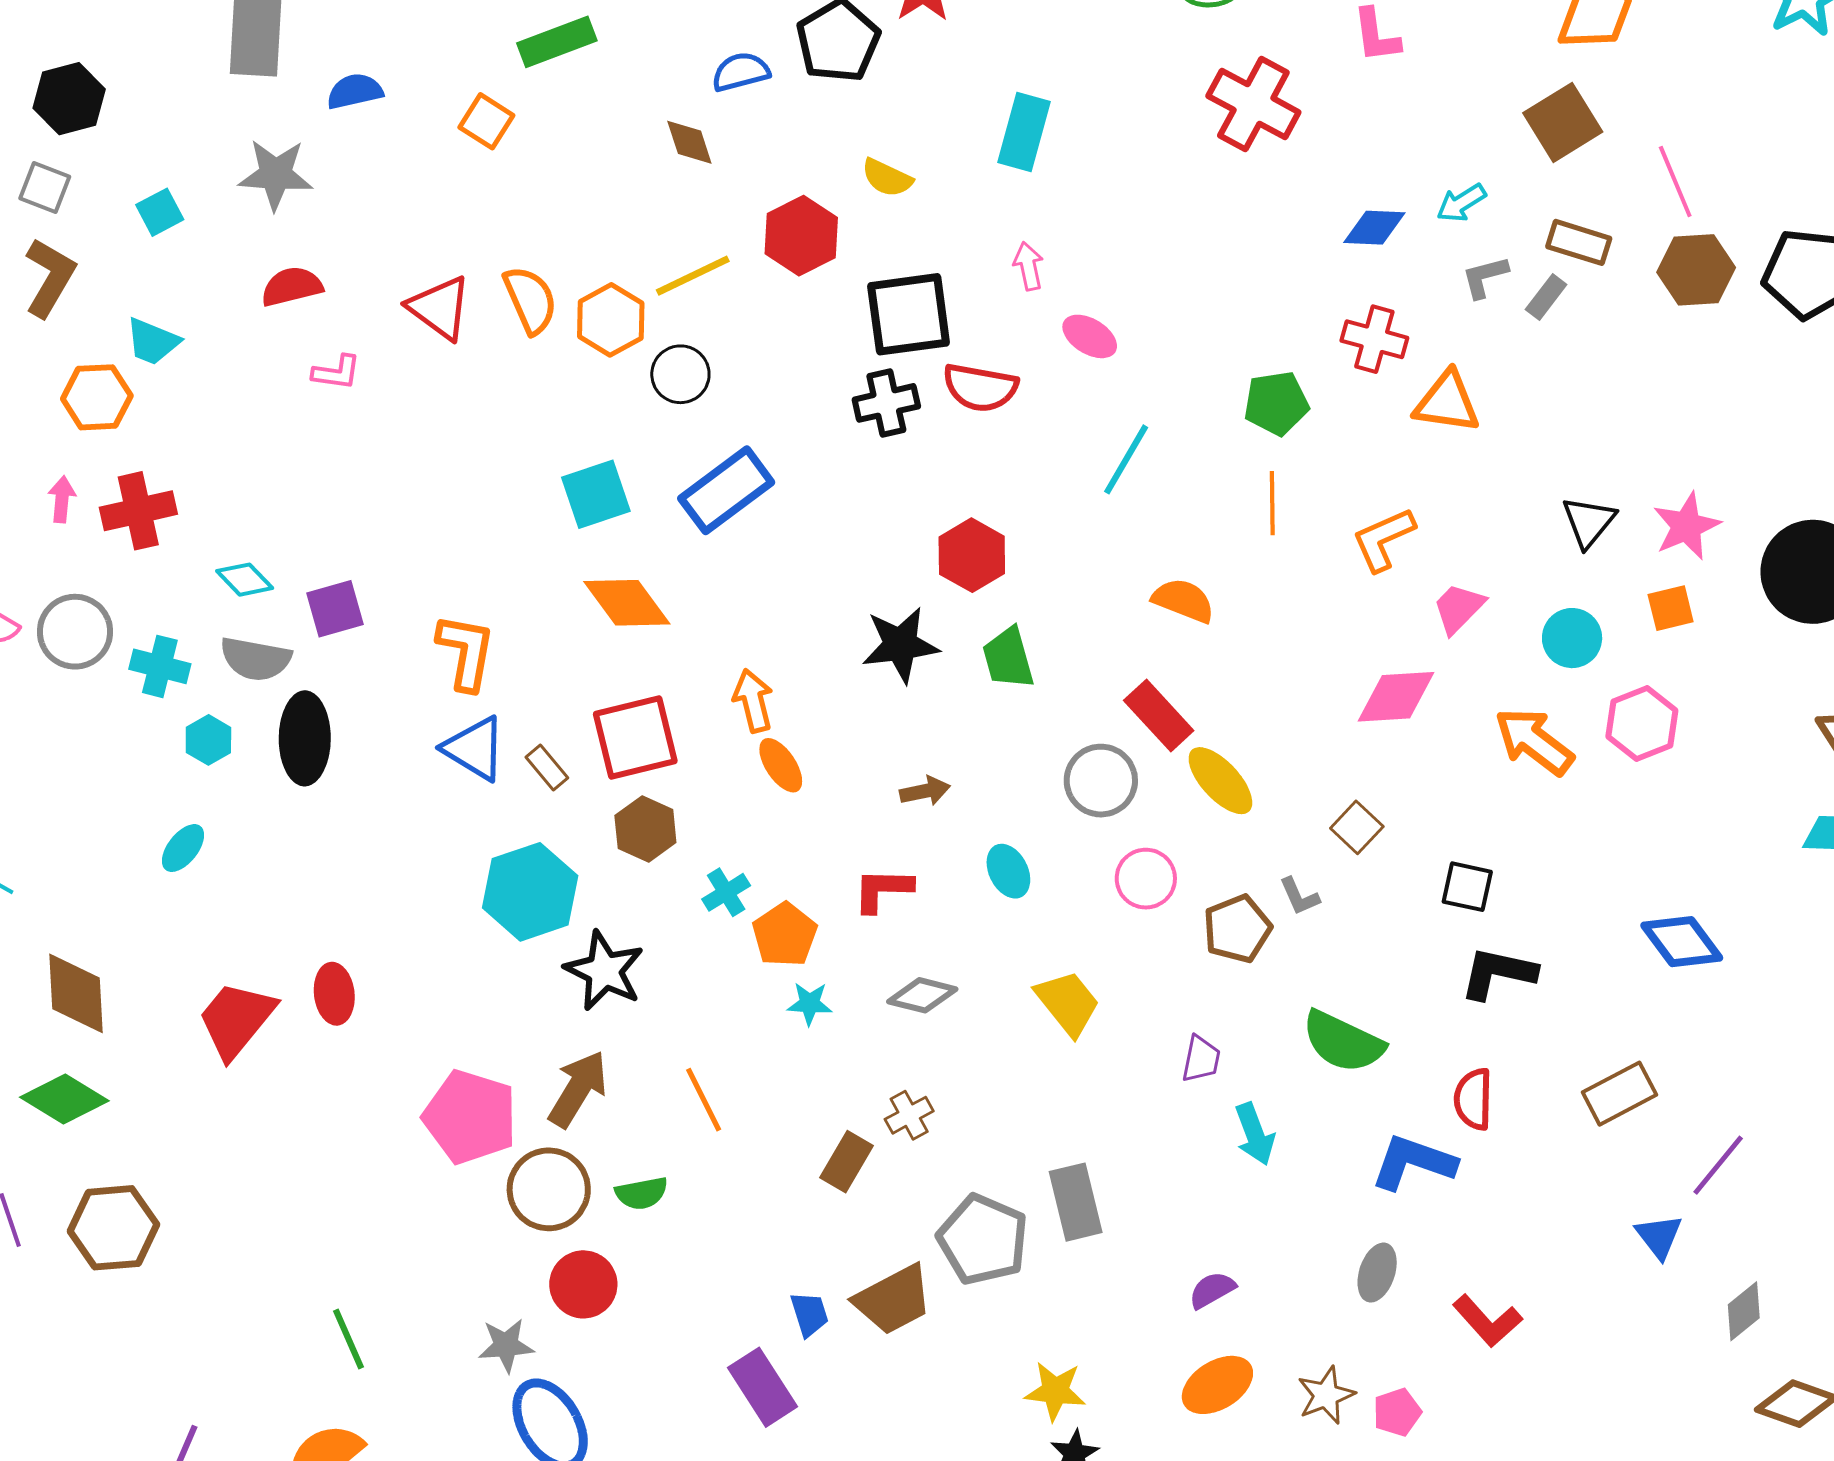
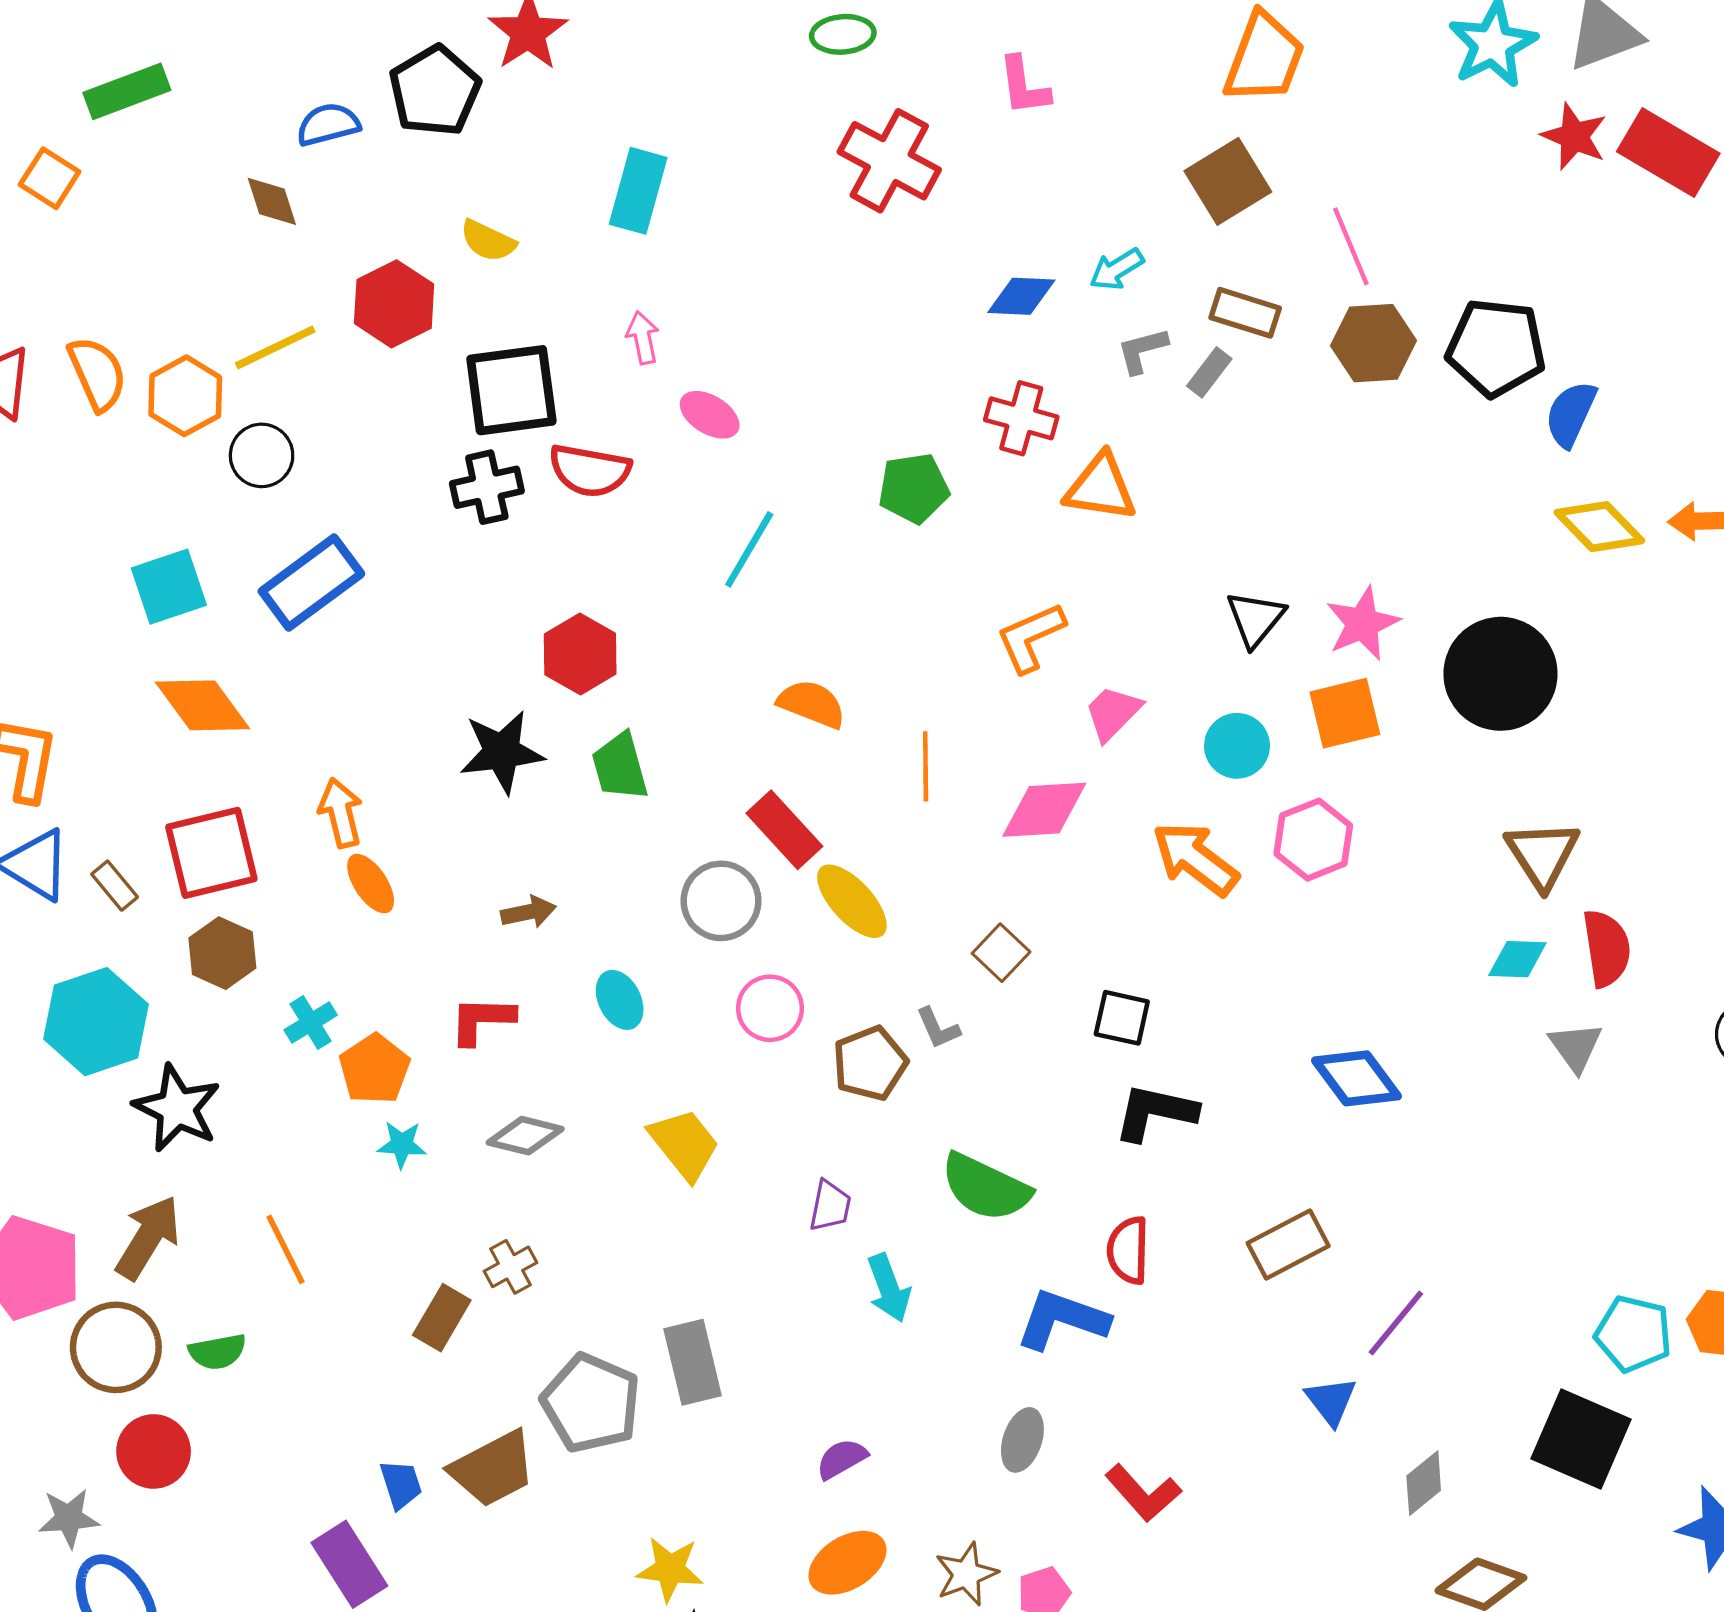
orange line: (1272, 503) -> (926, 766), moved
orange square: (1671, 608) -> (1345, 713), size x1.4

